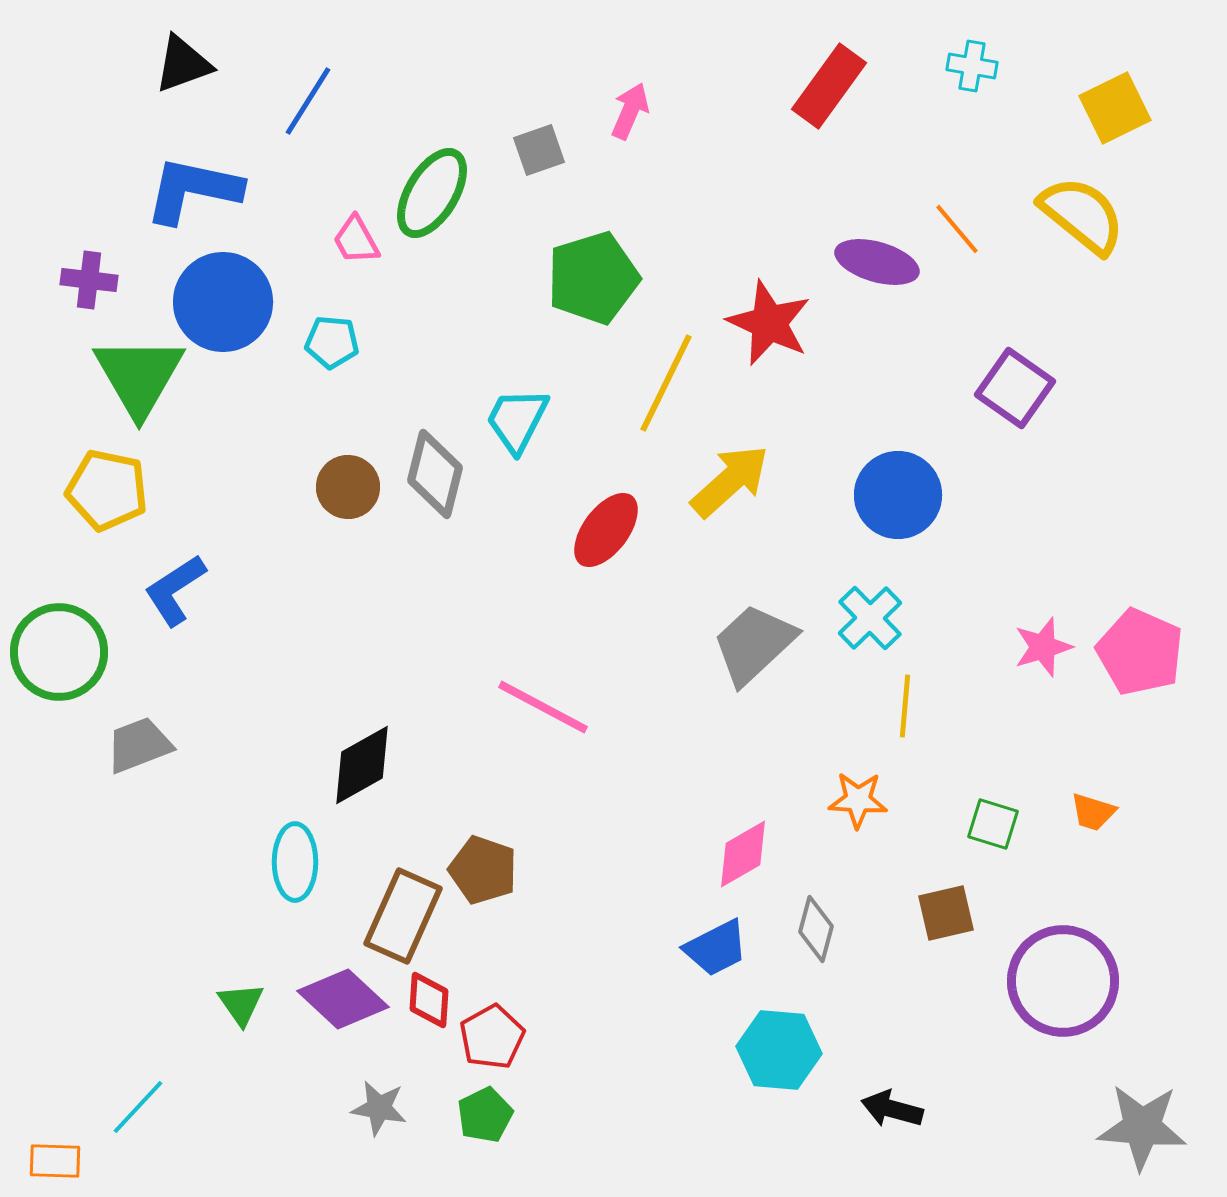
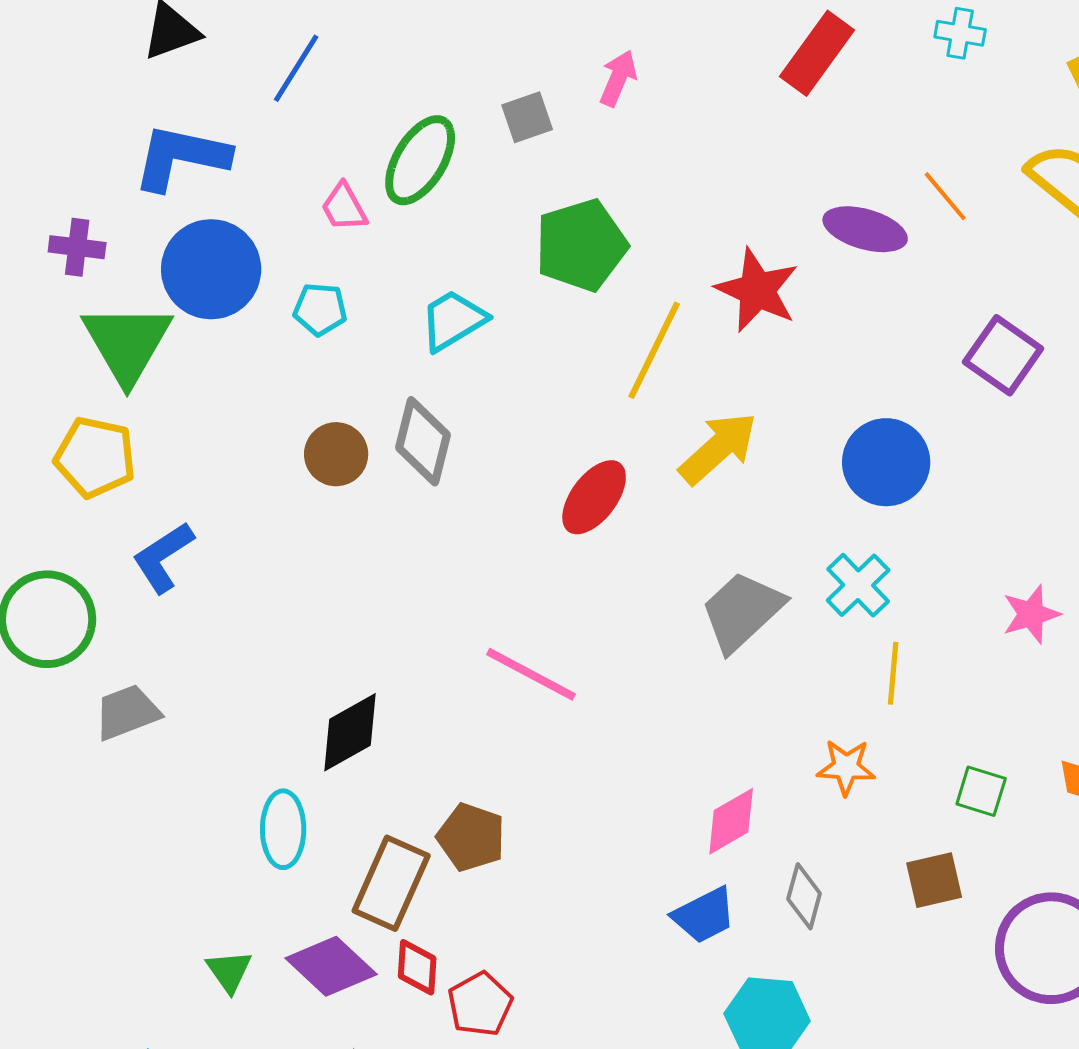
cyan trapezoid: (517, 420) -> (453, 320), moved, turned 32

